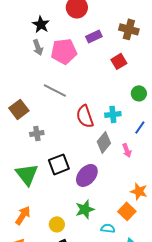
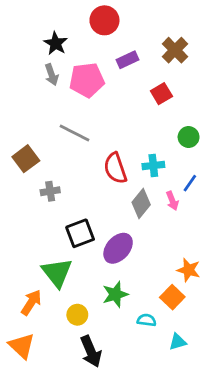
brown cross: (129, 29) -> (175, 50), turned 30
pink arrow: (127, 150) -> (172, 201), moved
green triangle: (27, 174) -> (57, 273), moved

